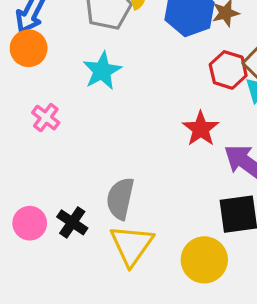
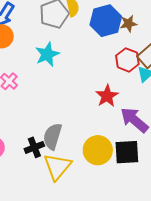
black cross: (72, 222) -> (34, 147), moved, turned 30
yellow circle: (204, 260) -> (98, 150), moved

